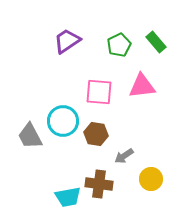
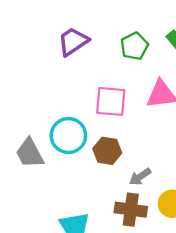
brown cross: (99, 184) -> (131, 210), moved

